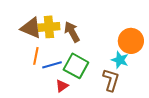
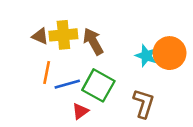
brown triangle: (31, 28) -> (40, 36), size x0.6
cyan star: (120, 60) -> (146, 56), moved

